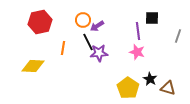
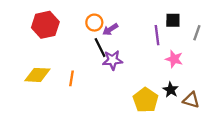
gray line: (178, 36) -> (197, 33), moved
orange line: (63, 48) -> (72, 78), moved
pink star: (137, 52) -> (174, 59), moved

